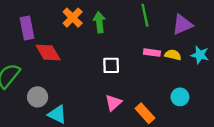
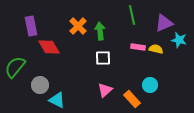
orange cross: (73, 18) -> (78, 26), moved
green arrow: (99, 22) -> (100, 31), moved
cyan star: (200, 55) -> (179, 40), moved
cyan circle: (180, 97) -> (150, 85), moved

